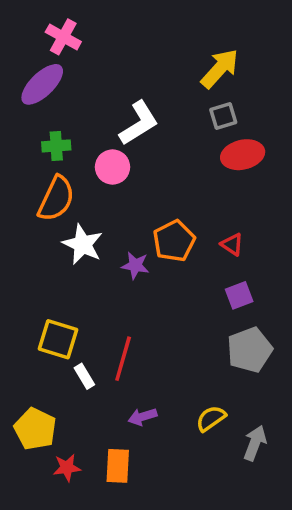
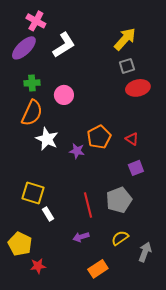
white L-shape: (139, 123) -> (64, 45), moved
gray pentagon: (250, 350) -> (119, 200), moved
red line: (123, 359) -> (88, 205), moved, turned -30
orange rectangle: (118, 466) -> (98, 269), moved, turned 54

